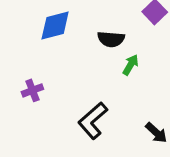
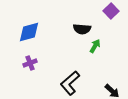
blue diamond: (55, 26) -> (29, 32), moved

